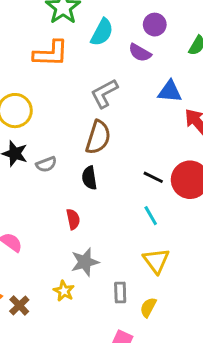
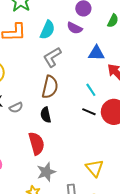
cyan semicircle: (102, 32) -> (47, 30), moved
cyan line: (151, 216) -> (91, 90), moved
red semicircle: (73, 219) -> (36, 143), size x1.6

